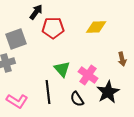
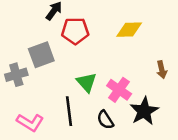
gray square: (16, 39) -> (41, 55), moved

